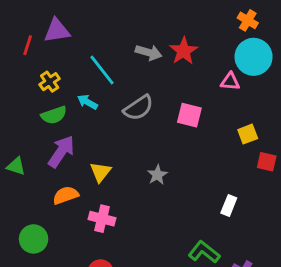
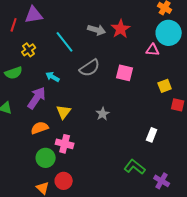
cyan arrow: (87, 102) -> (53, 77), moved
green semicircle: (54, 115) -> (14, 73), moved
green circle: (34, 239) -> (46, 158), moved

